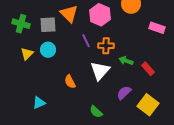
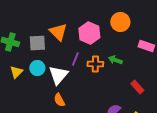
purple line: (86, 41) -> (75, 59), turned 48
green arrow: (126, 61) -> (115, 60), moved
white triangle: (100, 71) -> (58, 75), moved

